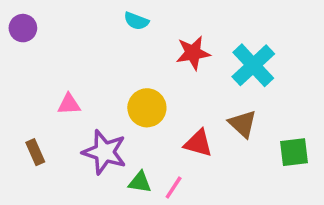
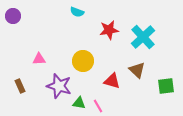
pink line: (174, 188) -> (98, 106), turned -64

